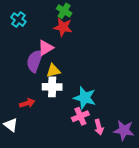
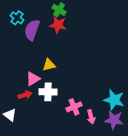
pink triangle: (46, 48) -> (33, 79), moved
purple semicircle: (35, 61) -> (32, 30), moved
white cross: (52, 87) -> (48, 92), moved
cyan star: (85, 98) -> (114, 100), moved

